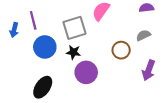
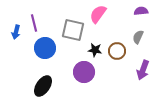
gray square: (74, 28) -> (73, 30), turned 30
gray semicircle: (143, 35) -> (138, 37), turned -40
black star: (73, 52) -> (95, 50), moved

